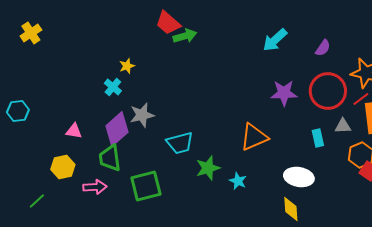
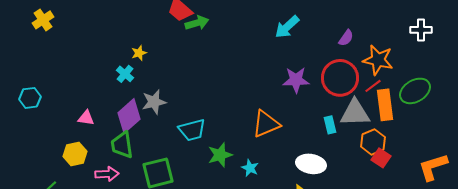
purple semicircle: (323, 48) -> (346, 38), moved
gray triangle: (343, 126) -> (355, 113), size x1.8

